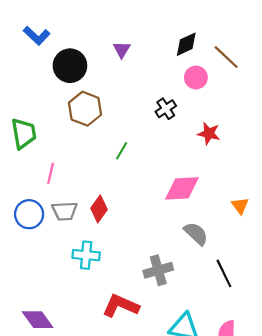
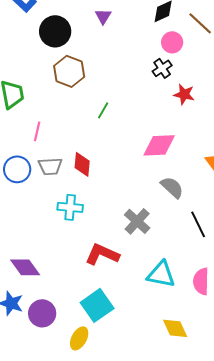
black cross: (166, 109) -> (162, 68), moved
red diamond: (99, 209) -> (82, 164), turned -30
gray cross: (158, 270) -> (137, 221), turned -32

